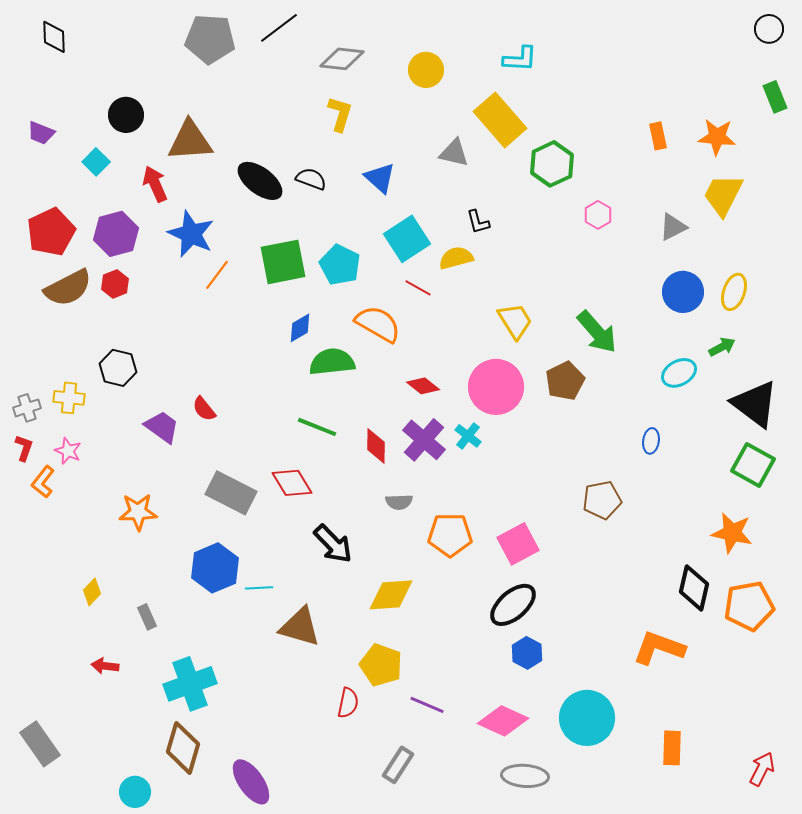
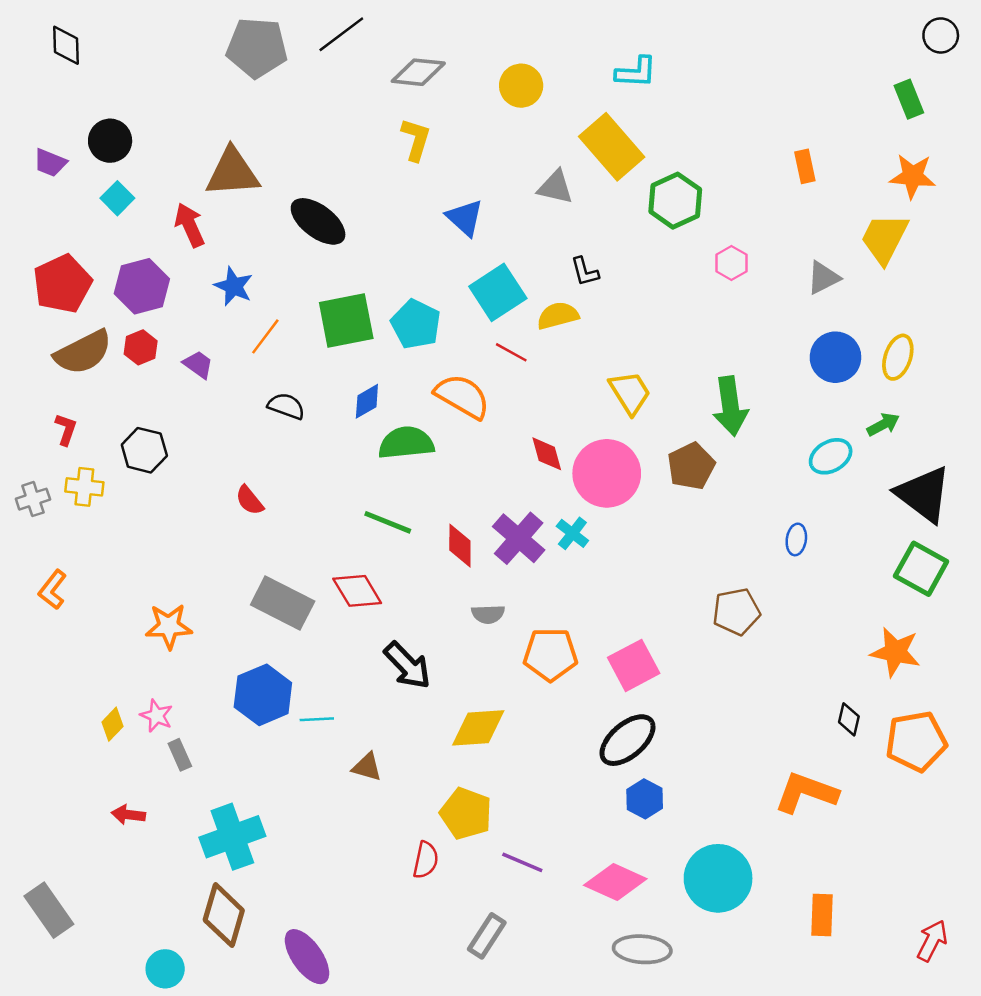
green rectangle: (775, 97) -> (909, 99), moved
black circle: (126, 115) -> (110, 141), moved
orange star: (717, 137) -> (913, 176), moved
black semicircle: (311, 179) -> (286, 406), moved
blue star: (191, 234) -> (234, 286), size x0.7
green arrow: (597, 332) -> (730, 406), turned 33
red diamond: (423, 386) -> (547, 454), moved, turned 36
purple trapezoid: (162, 427) -> (198, 365), moved, size x0.7
red L-shape: (24, 448) -> (66, 429), moved
pink star: (68, 451) -> (157, 716), moved
black diamond: (694, 588) -> (849, 719), size x0.6
brown triangle: (300, 627) -> (367, 767), size x0.6

